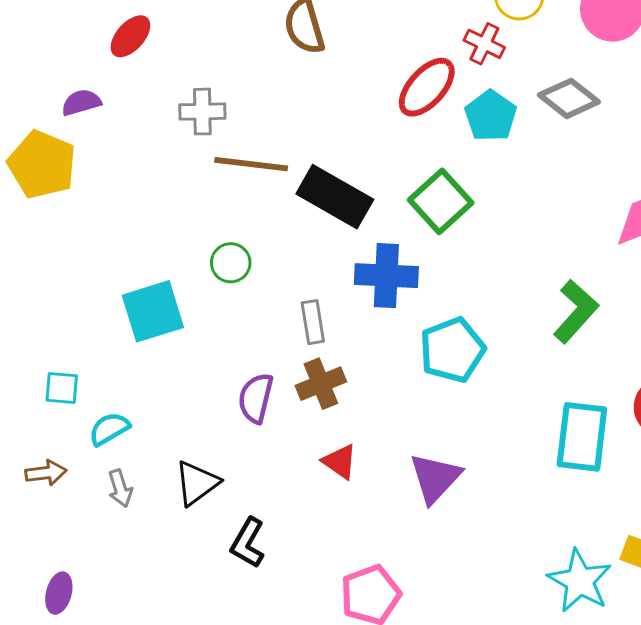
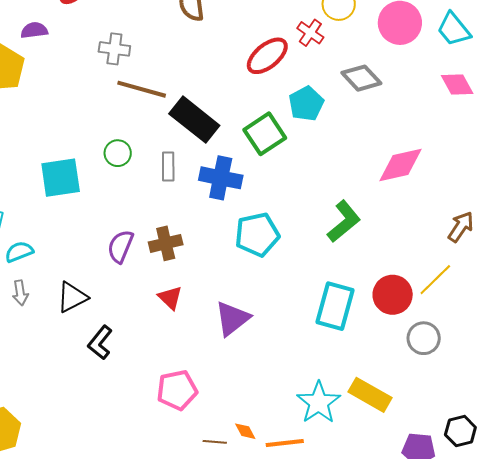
cyan pentagon: (491, 116) -> (306, 104), moved
gray rectangle: (313, 322) -> (168, 166), moved

